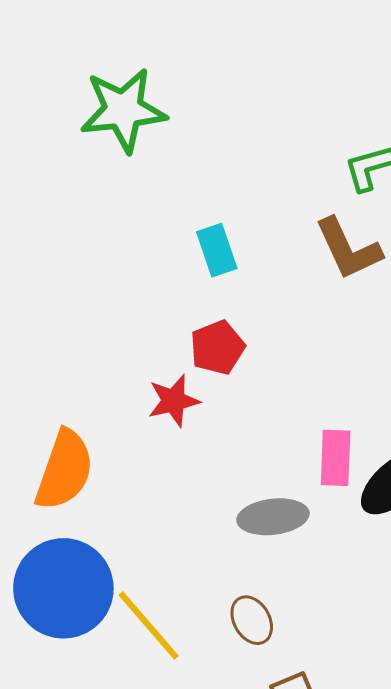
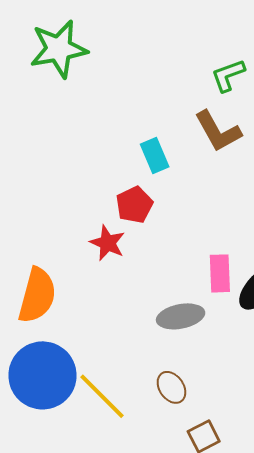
cyan rectangle: (217, 250) -> (155, 155), moved
red star: (174, 401) -> (107, 243), turned -30

